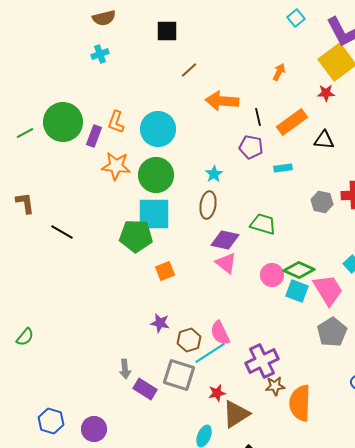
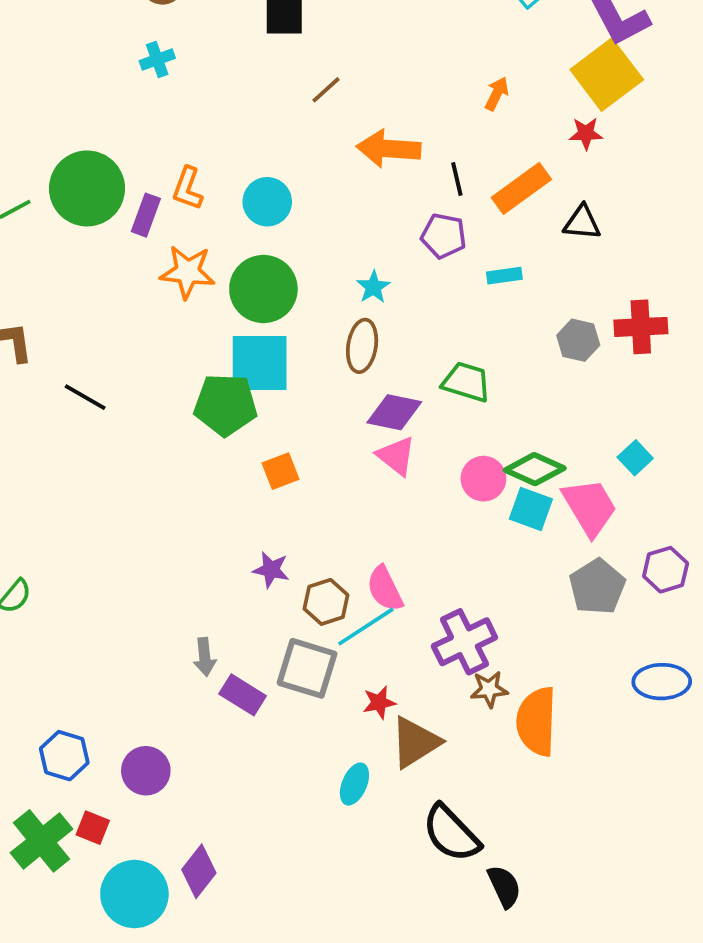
cyan circle: (158, 129) -> (267, 202), size x0.7

